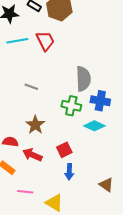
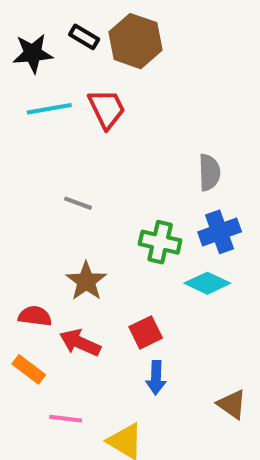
gray semicircle: (83, 79) -> (209, 172), moved, size x0.7
blue cross: (100, 101) -> (220, 232), turned -30

